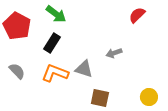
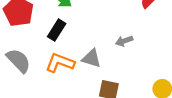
gray semicircle: (17, 71) -> (19, 61), size x1.4

